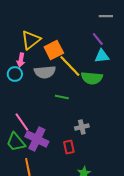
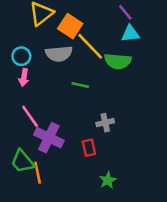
orange square: (54, 50) -> (70, 26), turned -30
pink arrow: (21, 60) -> (24, 77), moved
green trapezoid: (16, 142) -> (23, 161), moved

